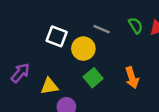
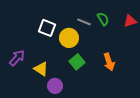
green semicircle: (136, 25) -> (103, 19), moved
yellow triangle: (49, 86) -> (41, 69), turned 42

